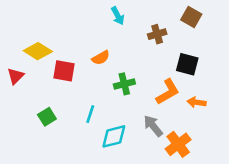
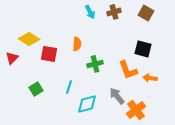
brown cross: (157, 34) -> (114, 12), moved
orange semicircle: (101, 58) -> (77, 44), turned -56
orange L-shape: (168, 92) -> (128, 70), turned 100

